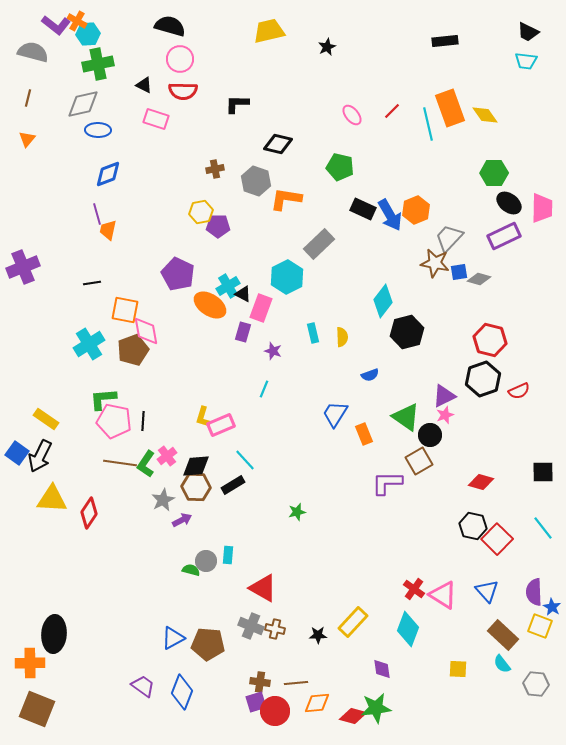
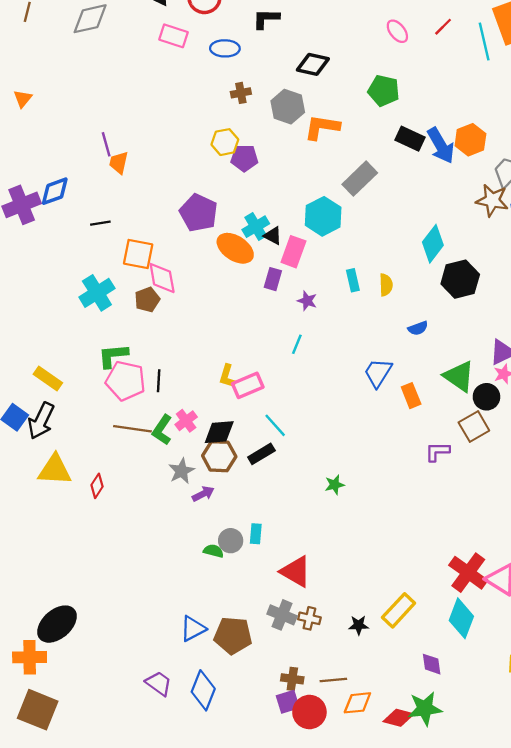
blue ellipse: (98, 130) -> (225, 48), moved
orange triangle: (27, 139) -> (23, 99), moved
blue diamond: (108, 174) -> (55, 191), moved
brown pentagon: (133, 350) -> (147, 300), size x0.7
purple L-shape: (387, 483) -> (437, 452), size x0.7
red diamond: (89, 513) -> (97, 486), size x0.7
red cross: (414, 589) -> (468, 573), size x1.6
black ellipse: (54, 634) -> (57, 624), turned 45

